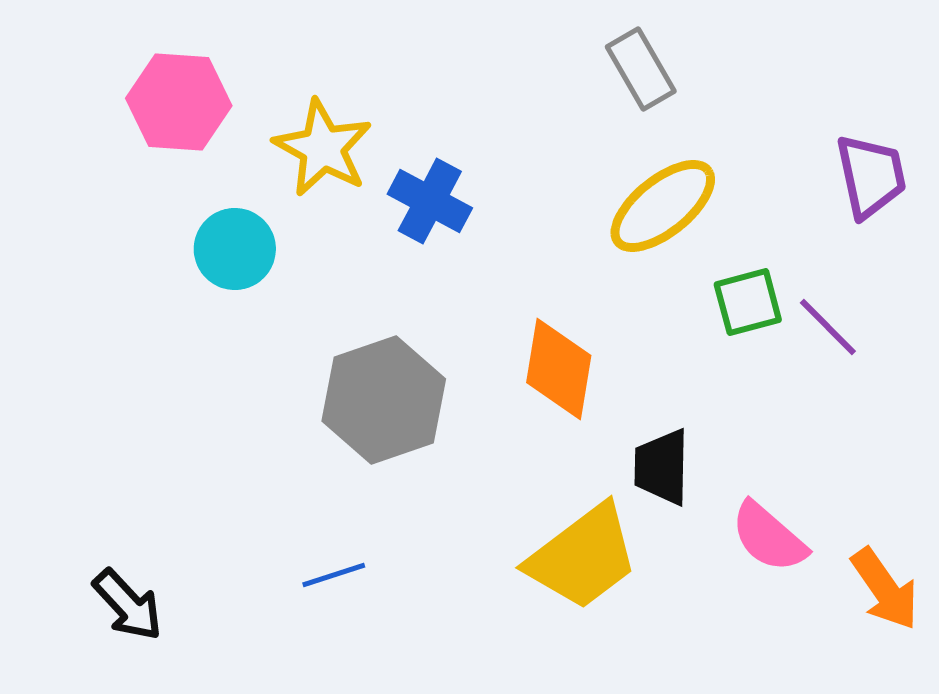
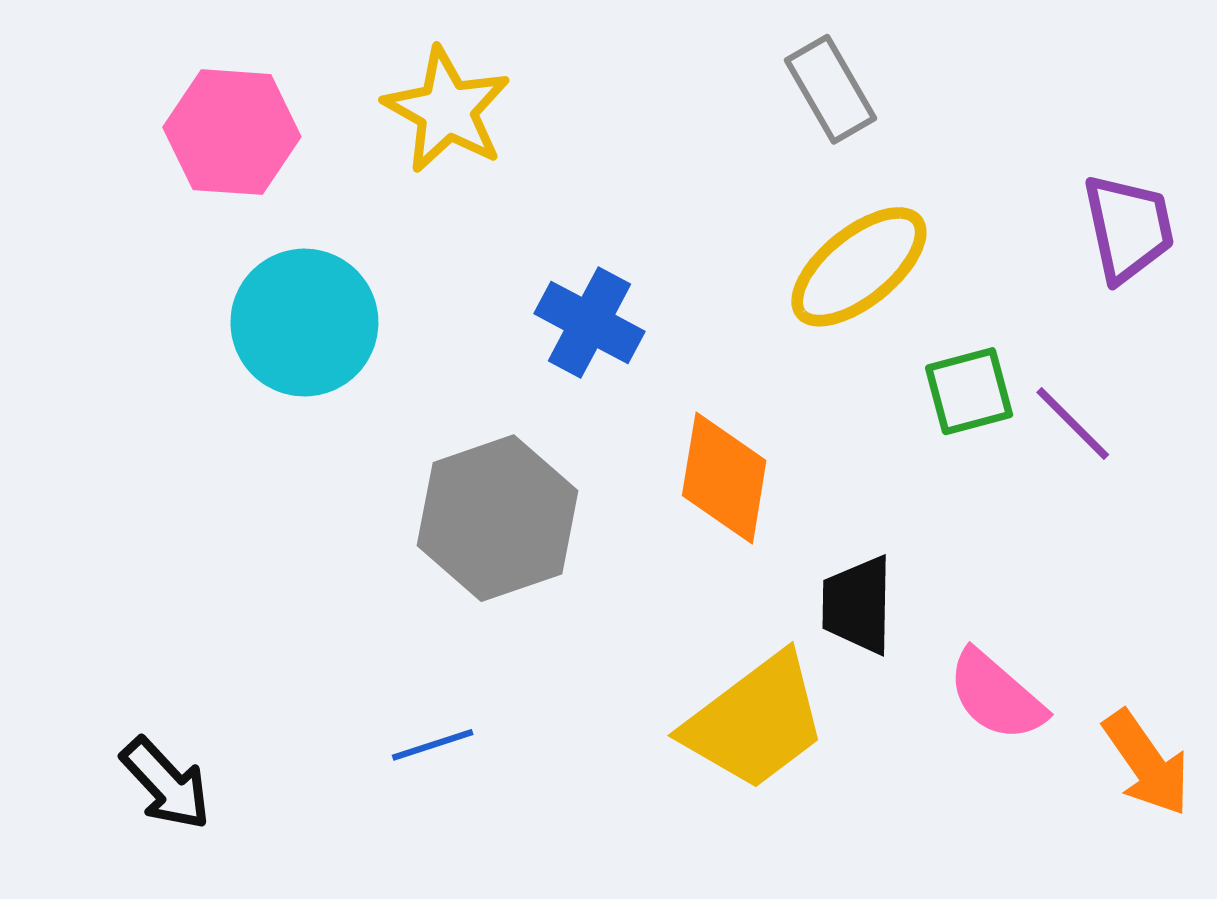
yellow star: (323, 148) -> (447, 110), moved
blue cross: (430, 201) -> (589, 323), moved
cyan circle: (235, 249) -> (304, 323), size x1.4

